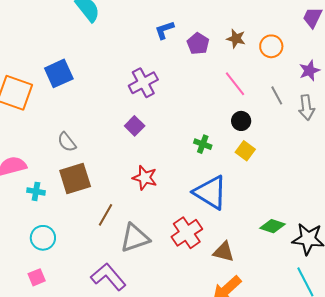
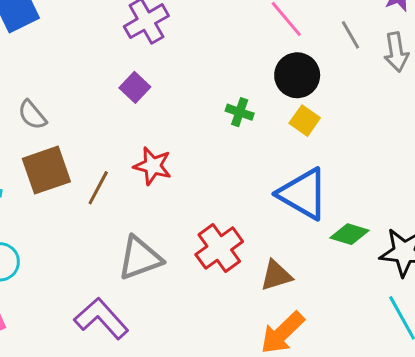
black circle: (241, 121) -> (297, 75), size x1.5
blue triangle: (210, 193) -> (303, 194), moved
brown line: (106, 215) -> (98, 188), moved
brown triangle: (224, 252) -> (276, 275), turned -30

